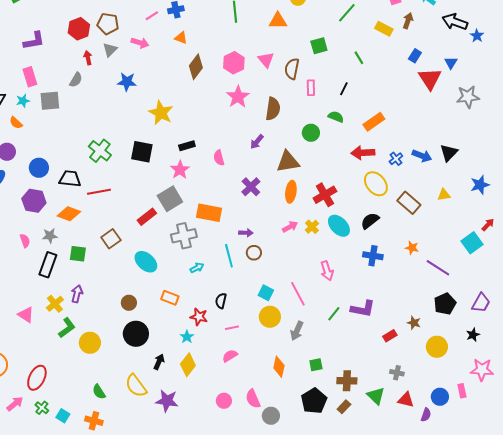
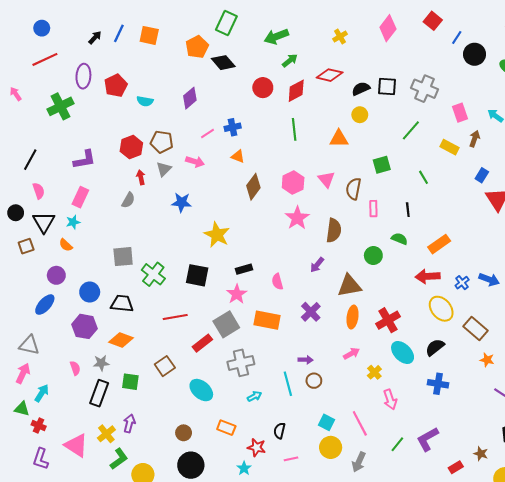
pink rectangle: (30, 77) -> (80, 197), turned 42
black line: (344, 89) -> (408, 210), turned -32
gray square: (50, 101) -> (123, 257), moved
red line: (99, 192) -> (175, 317), moved
orange rectangle: (209, 213) -> (267, 320), moved
yellow cross: (312, 227) -> (374, 372), moved
orange star: (412, 248) -> (487, 360), moved
purple L-shape: (363, 309) -> (428, 439), turned 140
pink triangle: (26, 315) -> (76, 445), size x1.4

